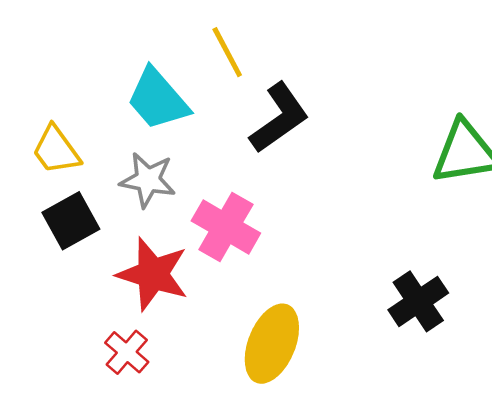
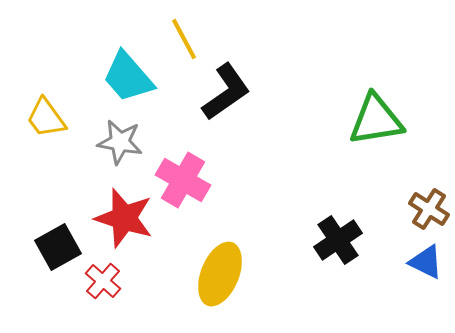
black square: (71, 221) -> (58, 247), moved

